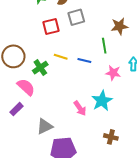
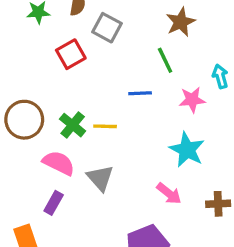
gray square: (76, 17) -> (107, 28), turned -30
yellow line: (61, 57) -> (105, 126), moved
pink arrow: (80, 108) -> (169, 193), moved
gray triangle: (45, 126) -> (100, 178), moved, turned -30

